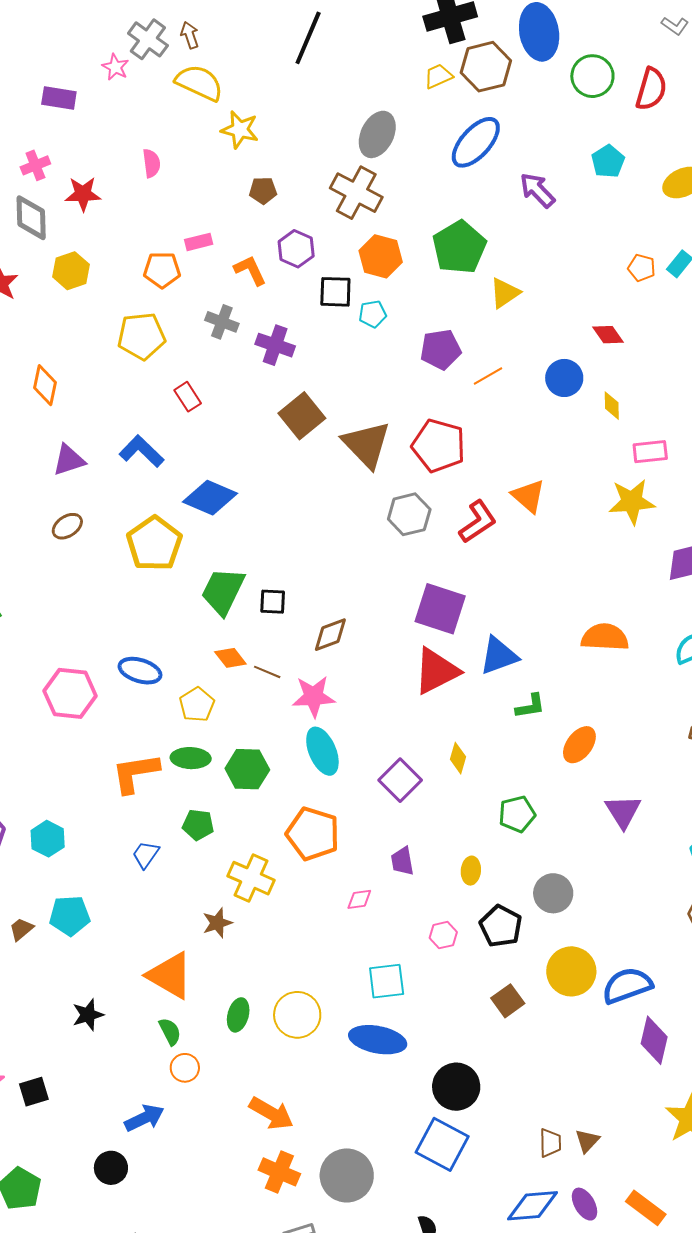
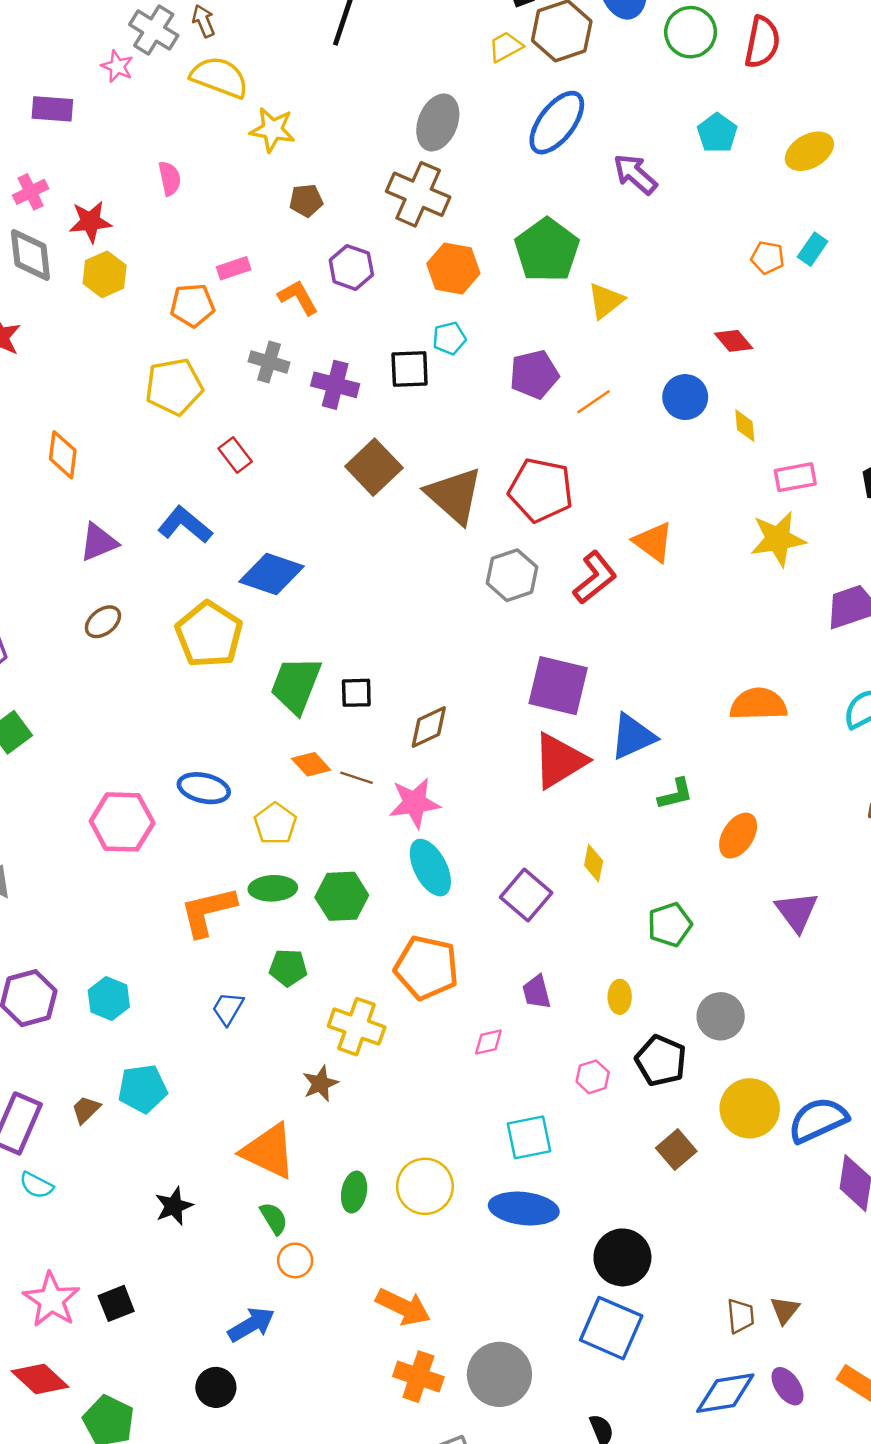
yellow hexagon: (71, 271) -> (105, 274), moved
black square: (335, 292) -> (410, 369), moved

